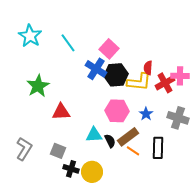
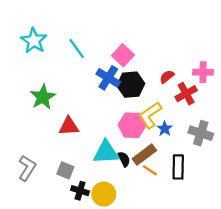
red semicircle: (148, 68) -> (167, 77), turned 48
pink cross: (180, 76) -> (203, 72), moved
yellow L-shape: (139, 82) -> (150, 115), moved, turned 140
cyan triangle: (94, 135) -> (106, 152), size x1.4

